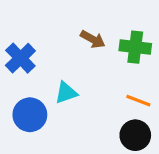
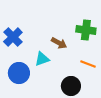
brown arrow: (93, 39) -> (59, 43), moved
black circle: (135, 135) -> (71, 86), moved

